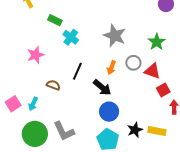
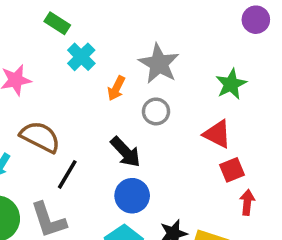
gray circle: (133, 63) -> (156, 111), moved
orange arrow: (111, 68) -> (116, 88), moved
black line: (77, 71) -> (67, 174), moved
brown semicircle: (53, 85) -> (40, 137), size x1.6

